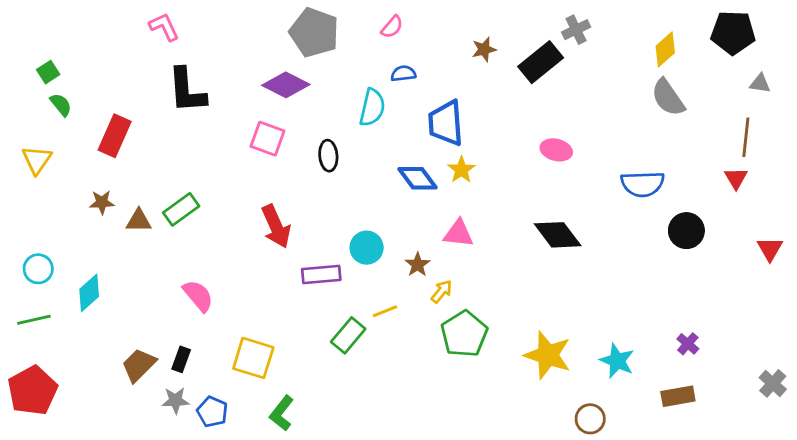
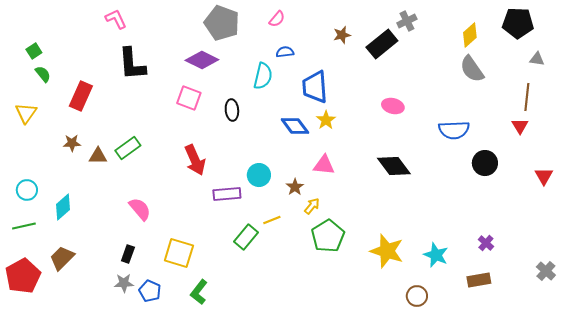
brown trapezoid: (139, 365) -> (62, 258), moved

